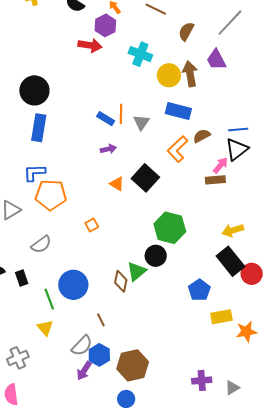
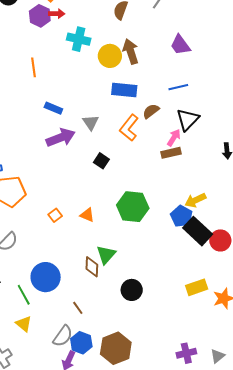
red arrow: (90, 45) -> (57, 14), moved, size x0.7
purple trapezoid: (216, 60) -> (180, 45), moved
orange line: (121, 114) -> (34, 67), moved
gray triangle: (141, 122) -> (91, 122), moved
blue line: (238, 129) -> (178, 87), moved
purple arrow: (108, 149) -> (61, 138), size x1.8
black square: (145, 178) -> (101, 161), size x0.6
orange triangle: (117, 184) -> (87, 215), moved
black circle: (156, 256) -> (132, 290), moved
blue pentagon: (199, 290) -> (182, 216), moved

